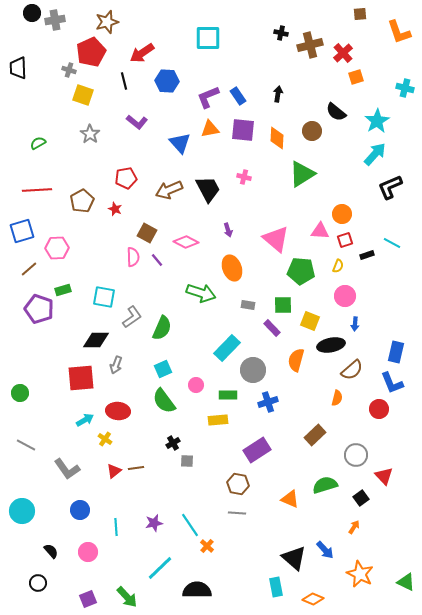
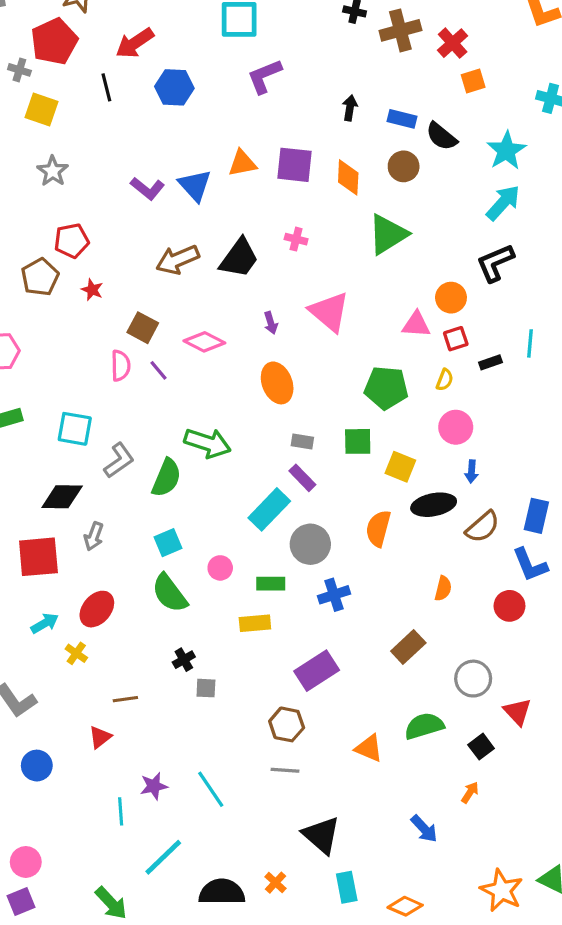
blue rectangle: (238, 96) -> (402, 119), moved, turned -42
purple L-shape: (208, 97) -> (264, 76), moved
purple L-shape: (137, 122) -> (147, 189), moved
red pentagon: (126, 178) -> (72, 241), moved
black L-shape: (390, 187) -> (495, 263), moved
black trapezoid: (208, 189) -> (239, 258), turned 64
pink triangle: (276, 239) -> (329, 312), moved
cyan line: (392, 243) -> (530, 343), turned 66
green arrow: (201, 293) -> (208, 443), moved
purple rectangle: (272, 328) -> (302, 478), moved
brown semicircle: (352, 370) -> (483, 527), moved
red ellipse: (118, 411) -> (97, 609), turned -55
red triangle: (114, 471) -> (100, 737), moved
cyan line: (116, 527) -> (121, 811), moved
orange cross: (207, 546) -> (276, 883), moved
pink circle: (88, 552) -> (26, 862), moved
black triangle: (294, 558) -> (321, 835), moved
orange star: (360, 574) -> (502, 890), moved
purple square: (88, 599) -> (21, 902), moved

